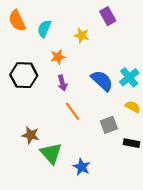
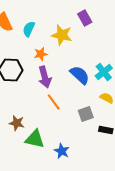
yellow star: (82, 35) -> (62, 35), size x1.5
purple arrow: (62, 83) -> (45, 77), size x1.5
green triangle: (51, 153) -> (35, 139), turned -35

